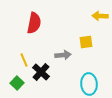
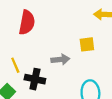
black cross: (41, 72) -> (35, 79), turned -30

